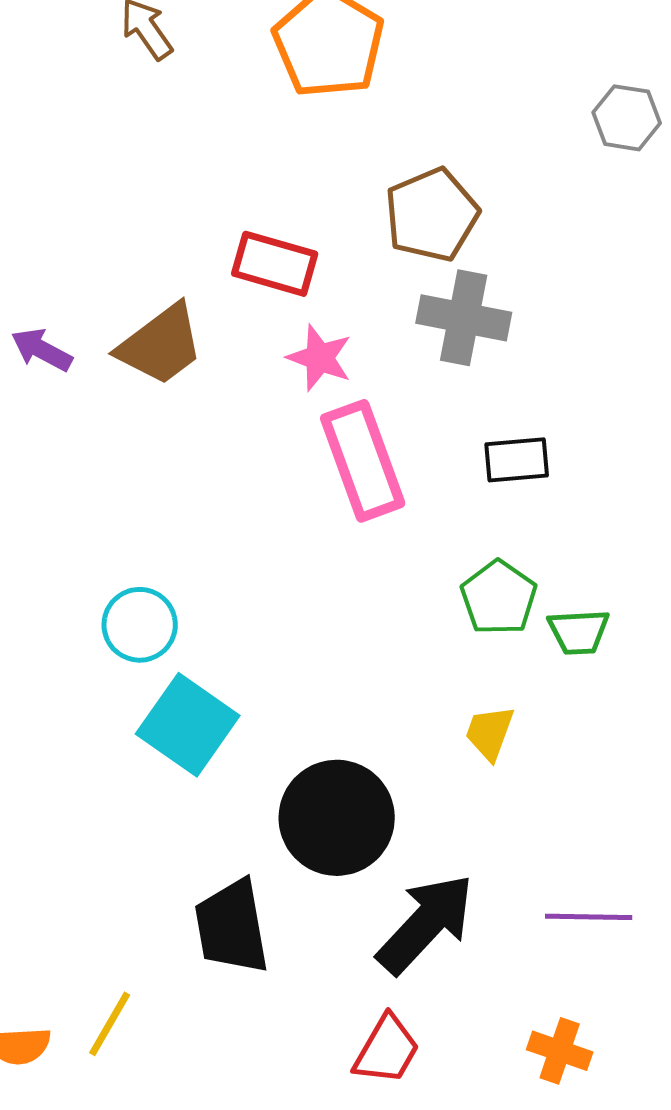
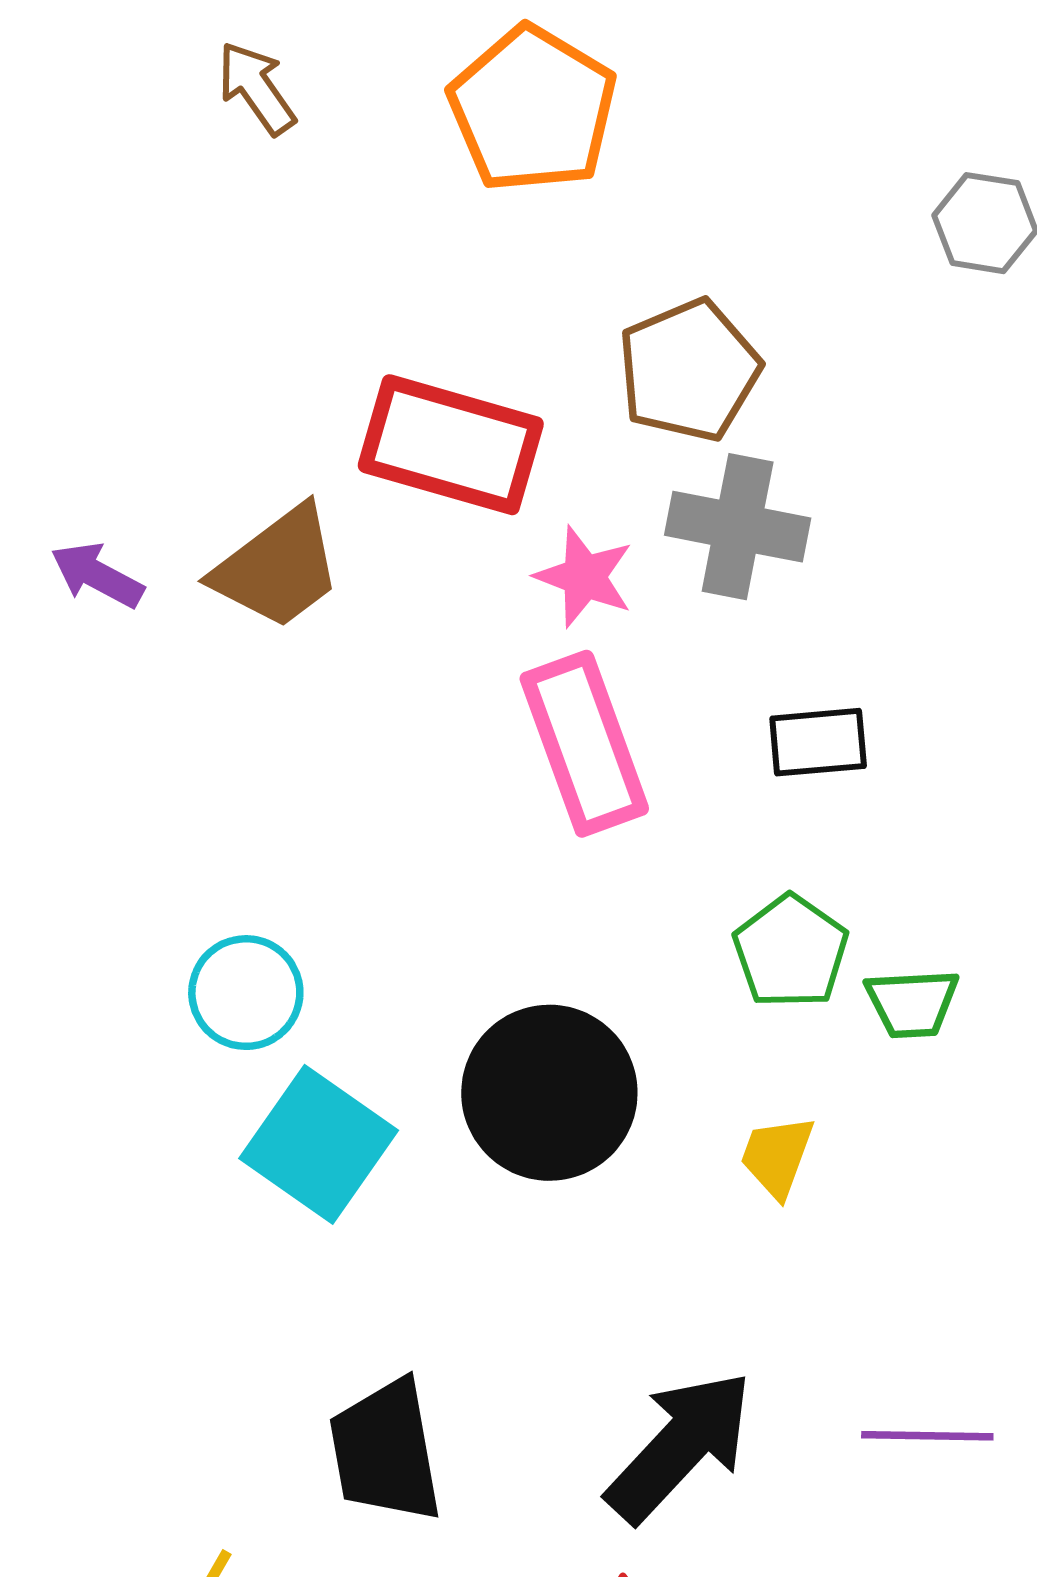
red rectangle: (275, 264) -> (451, 445), size x1.4
pink star: (320, 358) -> (584, 577), moved
black circle: (337, 818) -> (549, 1093), moved

